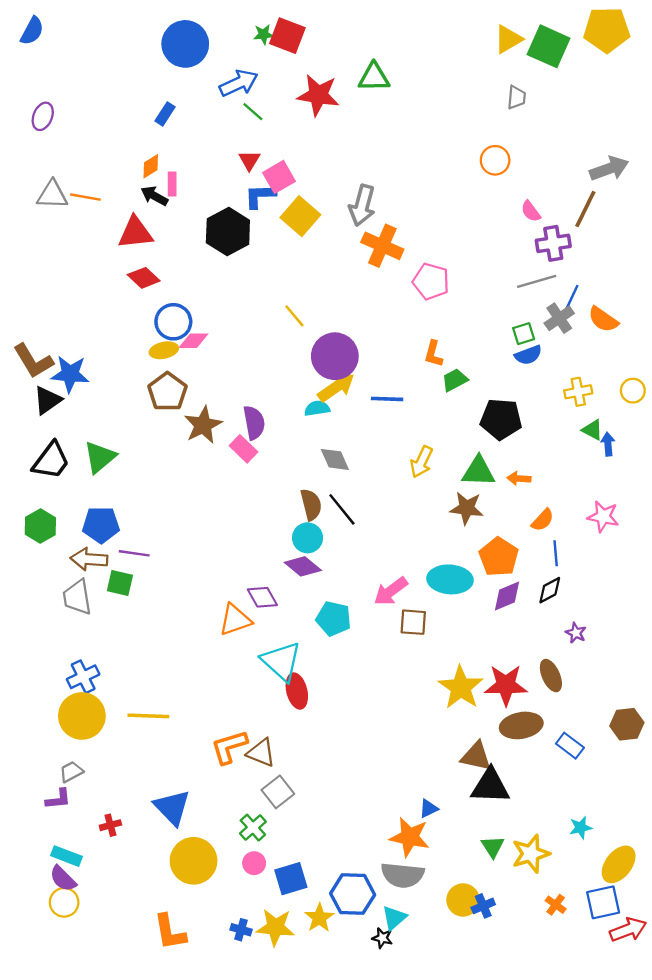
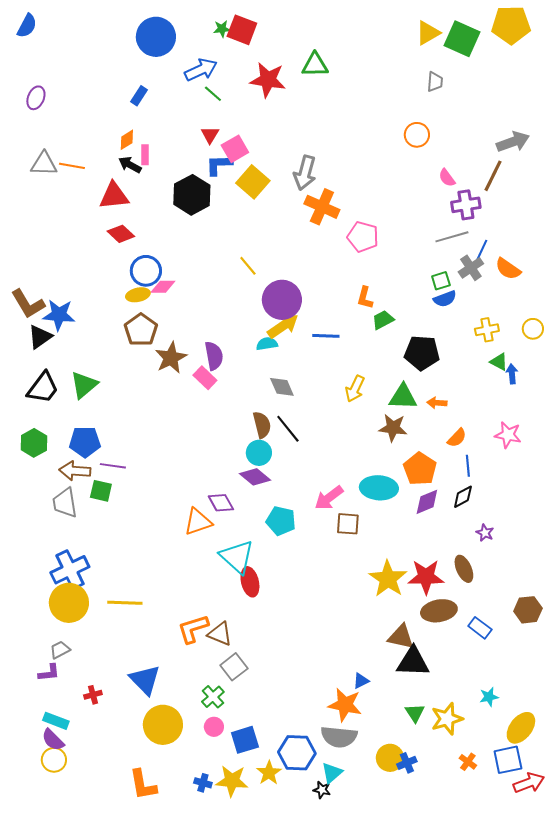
blue cross: (83, 677) -> (70, 570), size x1.4

